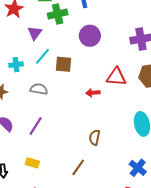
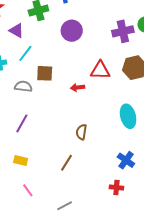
purple triangle: (35, 33) -> (16, 31), turned -35
brown square: (64, 64) -> (45, 73), moved

